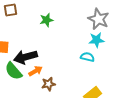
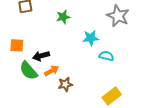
cyan star: (96, 40) -> (91, 38), moved
black arrow: (25, 57) -> (41, 56), size x0.7

